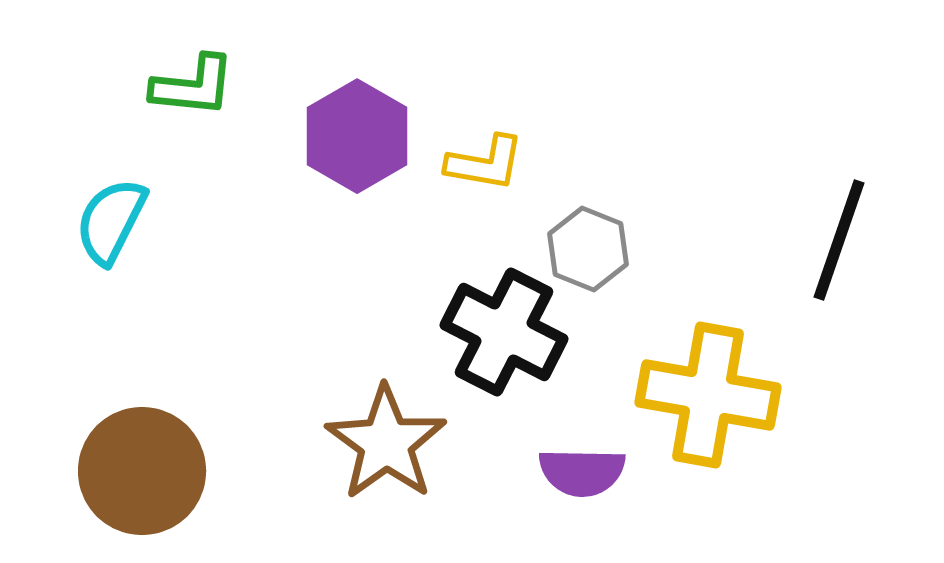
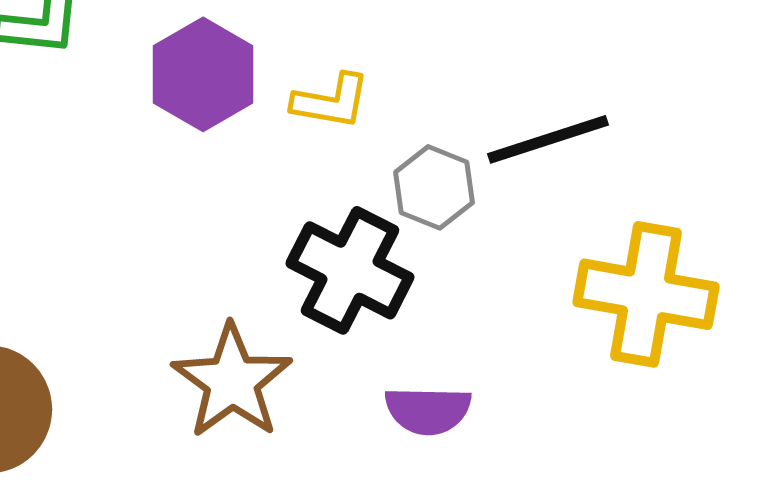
black line: (839, 240) -> (548, 139), moved, turned 53
yellow cross: (708, 395) -> (646, 294), moved

